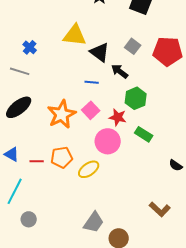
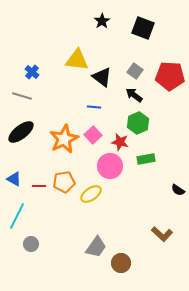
black arrow: (120, 71) -> (134, 95), moved
green rectangle: (144, 134) -> (146, 159), turned -42

